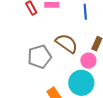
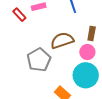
brown semicircle: (67, 43) -> (62, 40), turned -40

